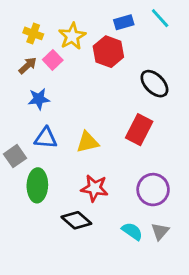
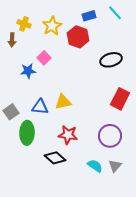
pink square: (53, 60) -> (44, 58), moved
brown arrow: (28, 66) -> (12, 40), moved, turned 136
black ellipse: (154, 84) -> (111, 60), turned -60
red rectangle: (139, 130) -> (120, 99), moved
blue triangle: (46, 138) -> (40, 107), moved

